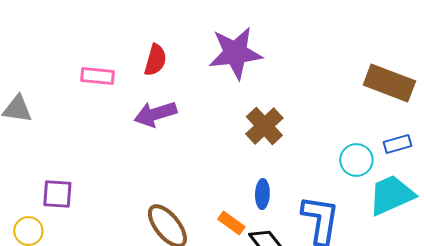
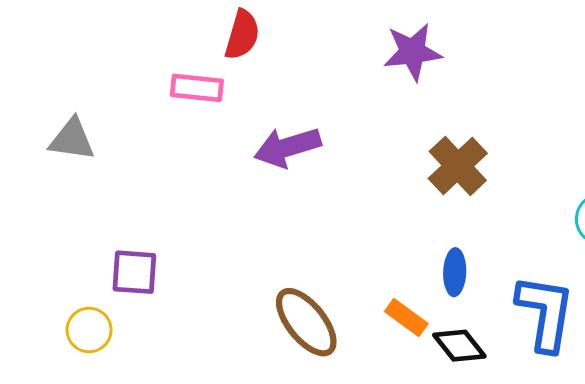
purple star: (235, 53) -> (412, 52), size x0.7
red semicircle: (155, 60) -> (242, 35), moved

